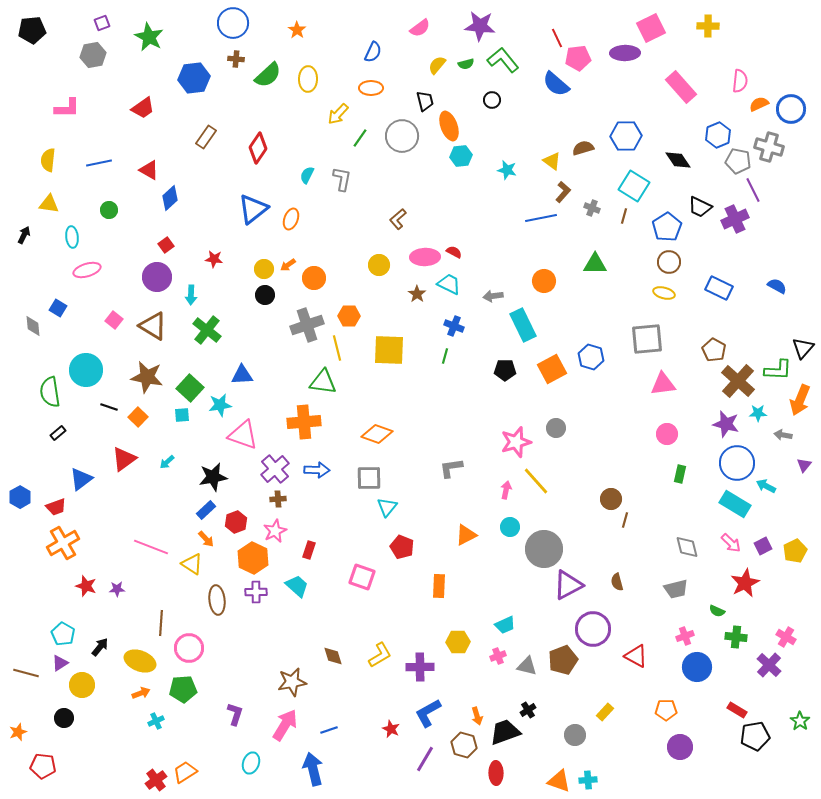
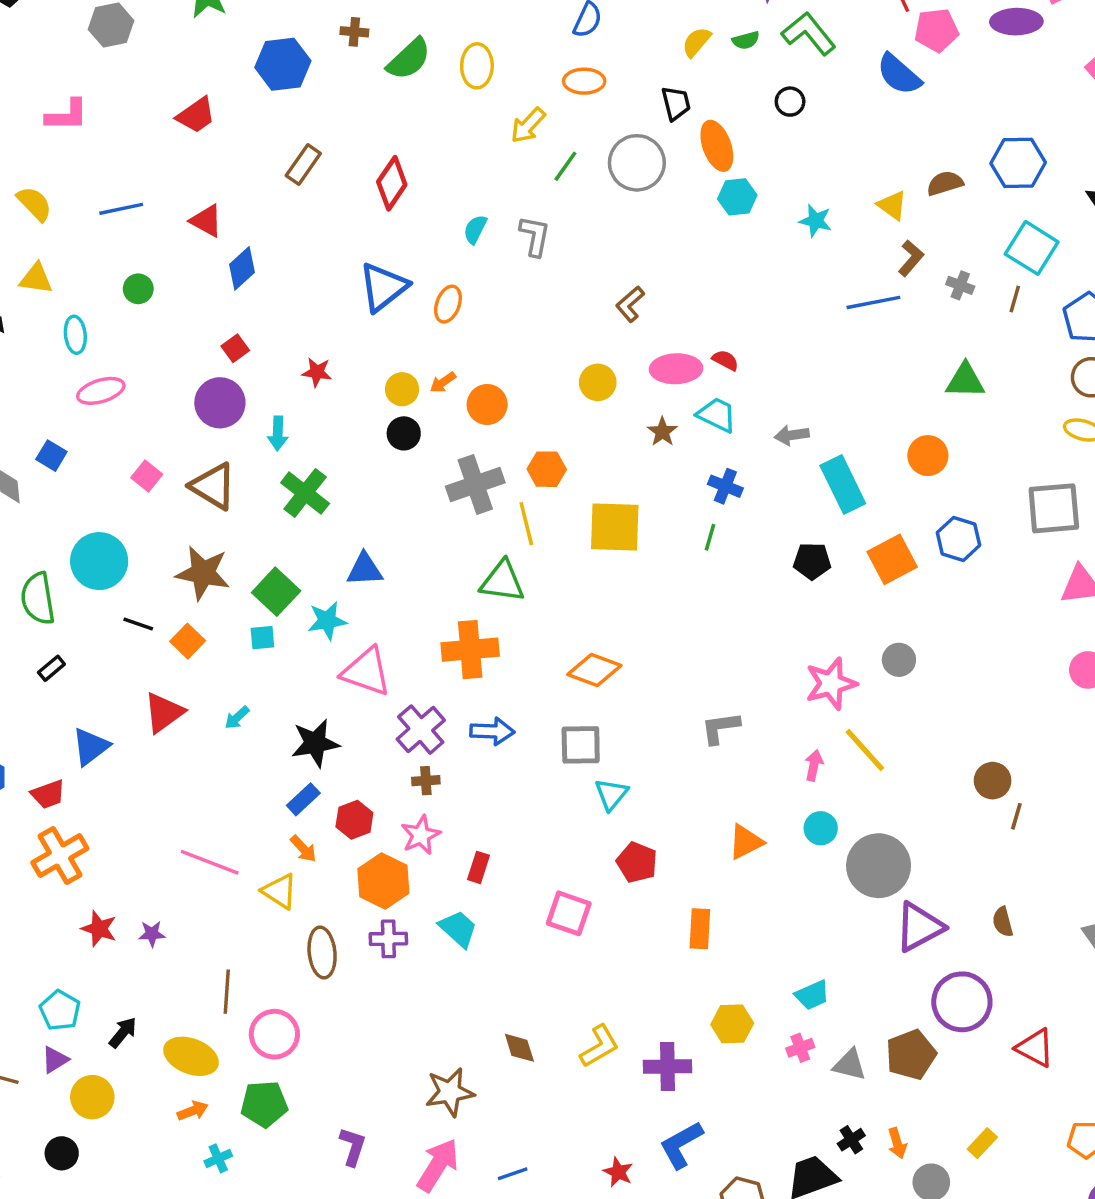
yellow semicircle: (48, 160) -> (34, 204), turned 130
orange circle: (544, 281) -> (928, 456), moved
orange arrow: (477, 716) -> (897, 1143), moved

